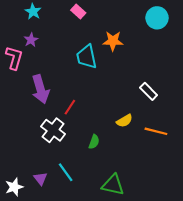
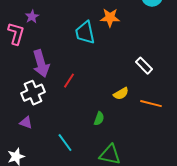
white cross: (53, 130) -> (33, 93), moved, turned 30
green semicircle: (94, 142) -> (99, 119), moved
purple triangle: (40, 179) -> (26, 123), moved, turned -32

